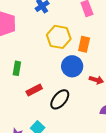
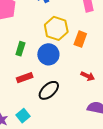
blue circle: (72, 66) -> (48, 54), moved
green rectangle: (17, 68) -> (20, 49), moved

